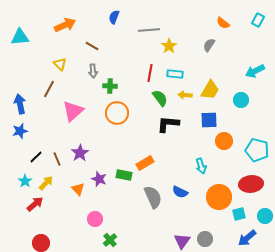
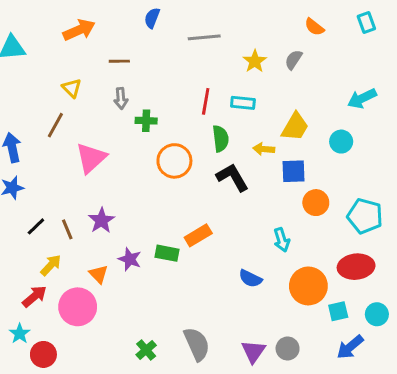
cyan rectangle: (258, 20) -> (366, 22), turned -48
brown line: (92, 46) -> (119, 61), turned -32
yellow star: (169, 46) -> (255, 61), moved
yellow arrow: (185, 95) -> (264, 149), moved
green semicircle: (160, 98) -> (221, 139), turned 30
orange circle: (117, 113) -> (174, 161), moved
black L-shape: (168, 124) -> (232, 177), turned 55
cyan star: (25, 181) -> (20, 334), moved
gray semicircle: (153, 197) -> (197, 344), moved
pink circle: (95, 219) -> (78, 307), moved, size x1.6

